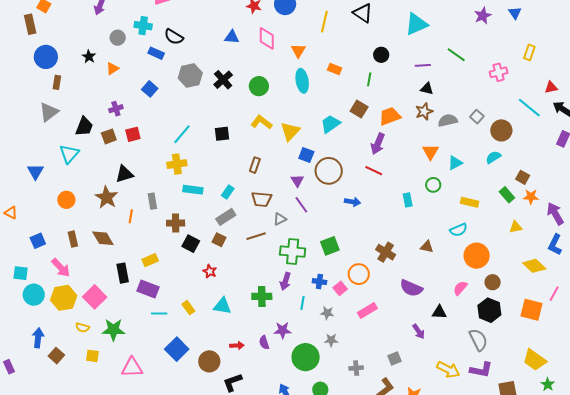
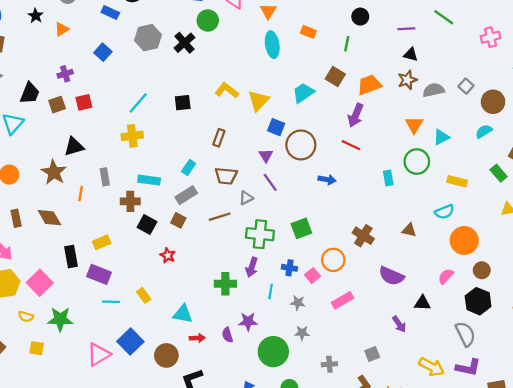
green circle: (259, 86) -> (208, 20), moved
green circle: (433, 185) -> (417, 162), size x1.5
cyan rectangle: (193, 190) -> (149, 180), moved
cyan triangle: (222, 306) -> (183, 314), moved
pink triangle: (132, 367) -> (99, 354), moved, turned -30

